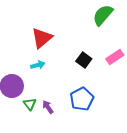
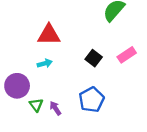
red triangle: (42, 38) -> (49, 35), turned 40

